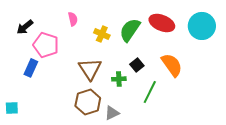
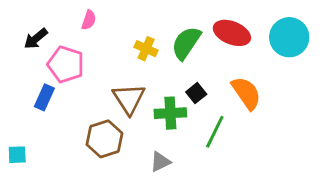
pink semicircle: (73, 19) -> (89, 20), moved, turned 32
green cross: (119, 79) -> (170, 113), size x1.5
brown hexagon: (88, 102) -> (105, 139), moved

